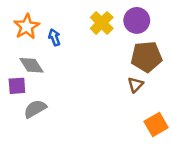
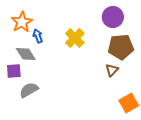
yellow cross: (102, 23) -> (75, 38), moved
blue arrow: (54, 37) -> (38, 36), moved

